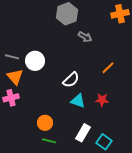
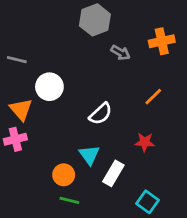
orange cross: (120, 14) -> (162, 41), moved
gray line: (12, 57) -> (17, 60), moved
cyan triangle: (78, 101) -> (89, 155), moved, turned 35
white rectangle: (83, 133) -> (113, 173), moved

